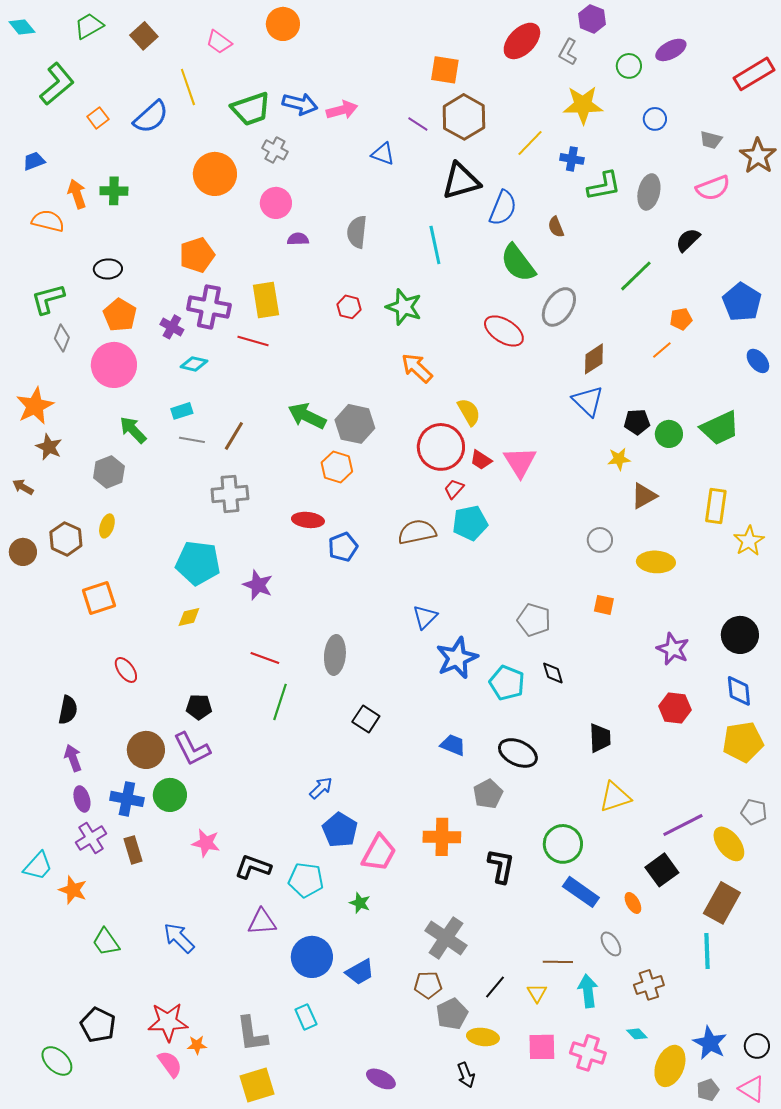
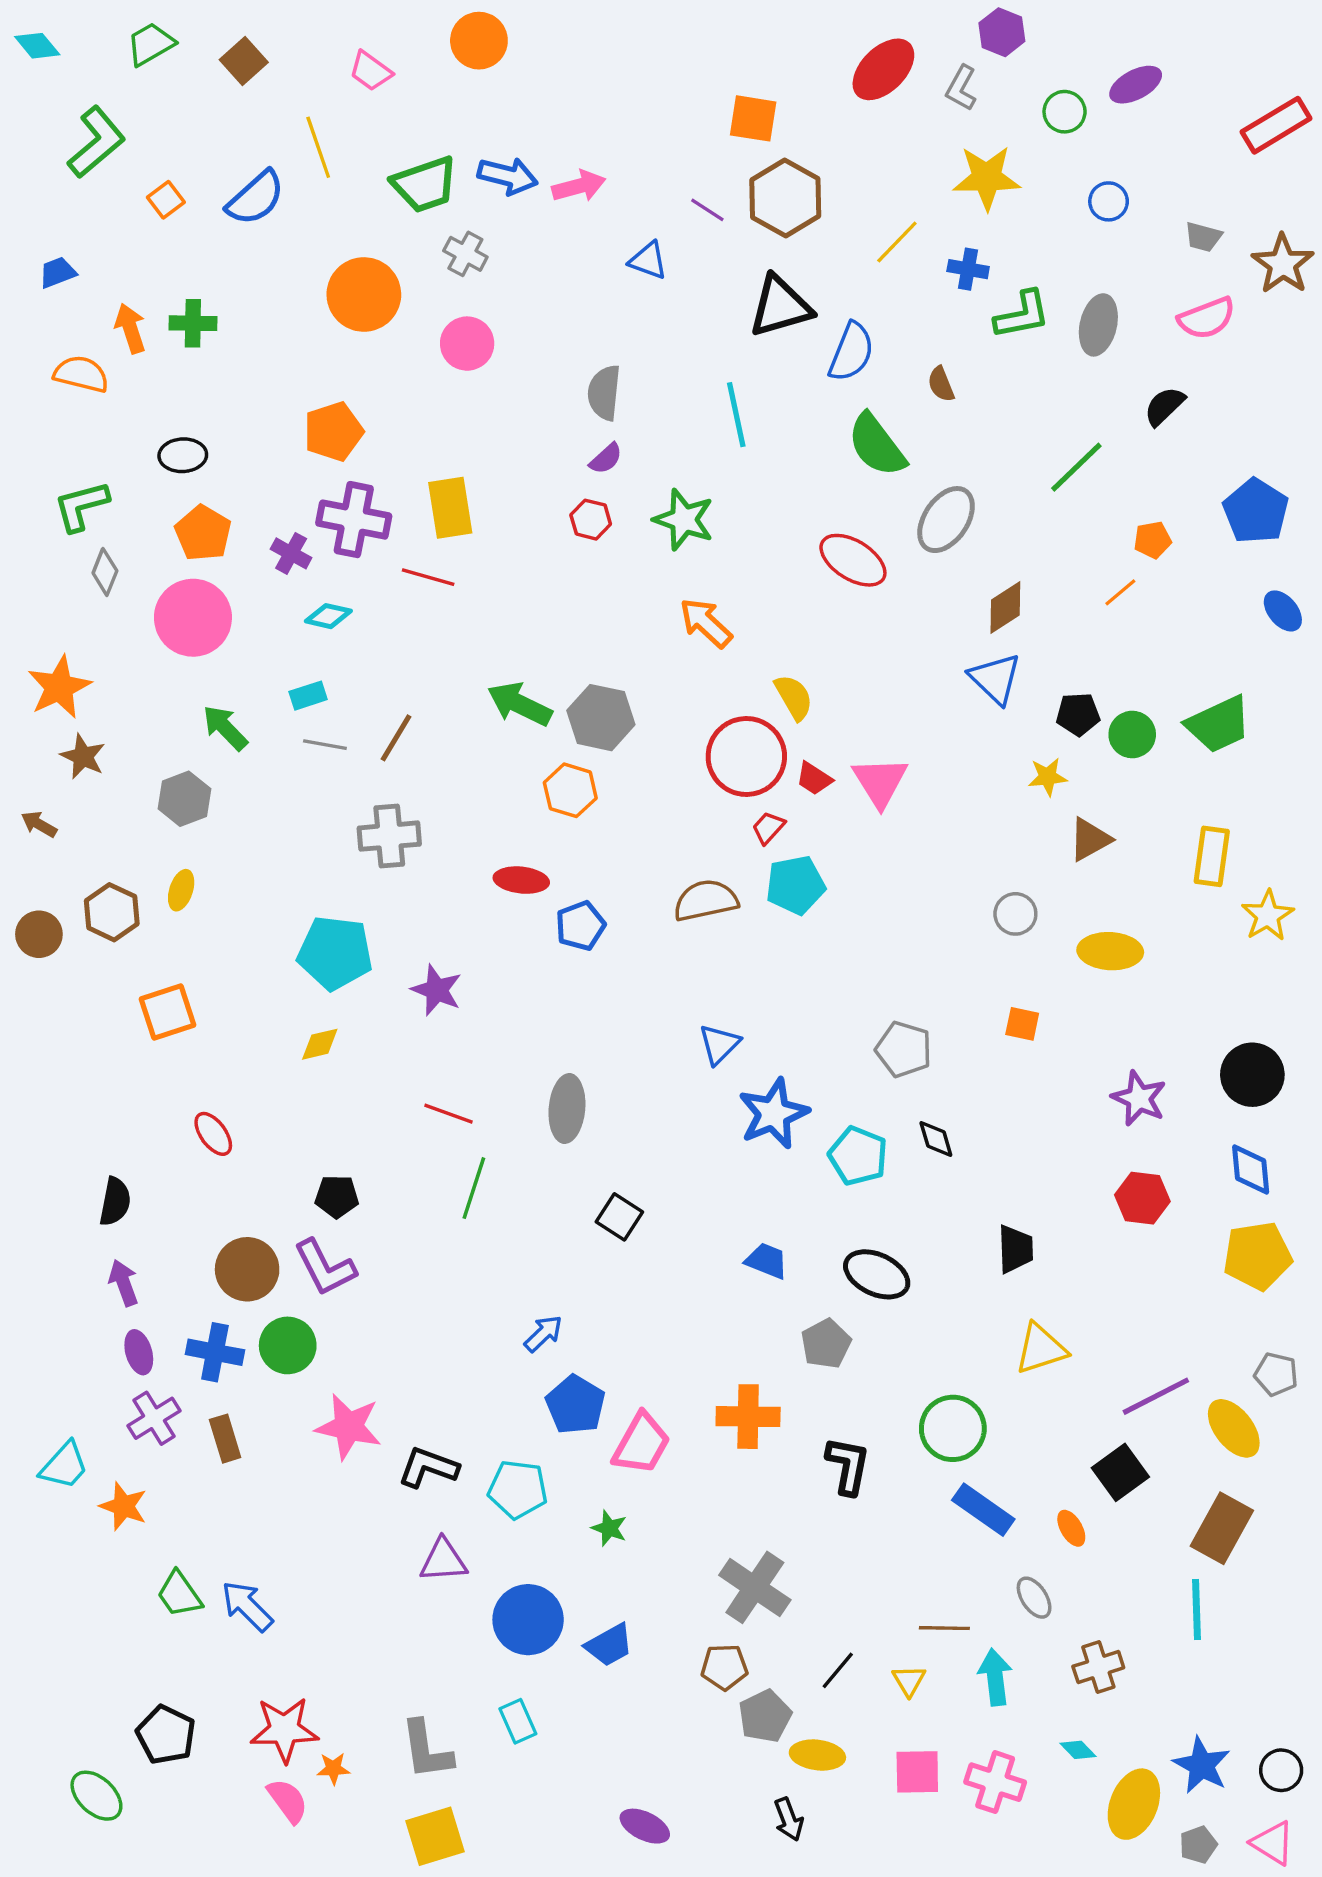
purple semicircle: (298, 239) -> (606, 459), moved, turned 140
pink star: (206, 843) -> (349, 1427), size x1.4
blue arrow: (179, 938) -> (247, 1606), moved

